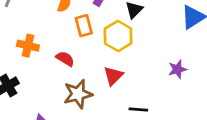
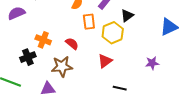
orange cross: (28, 46) -> (43, 40), moved
brown star: (78, 94) -> (62, 66), moved

